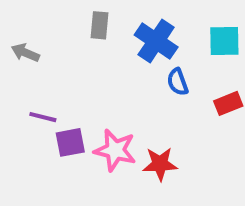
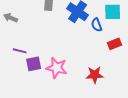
blue semicircle: (178, 82) -> (97, 25), moved
red star: (160, 164) -> (95, 75), moved

